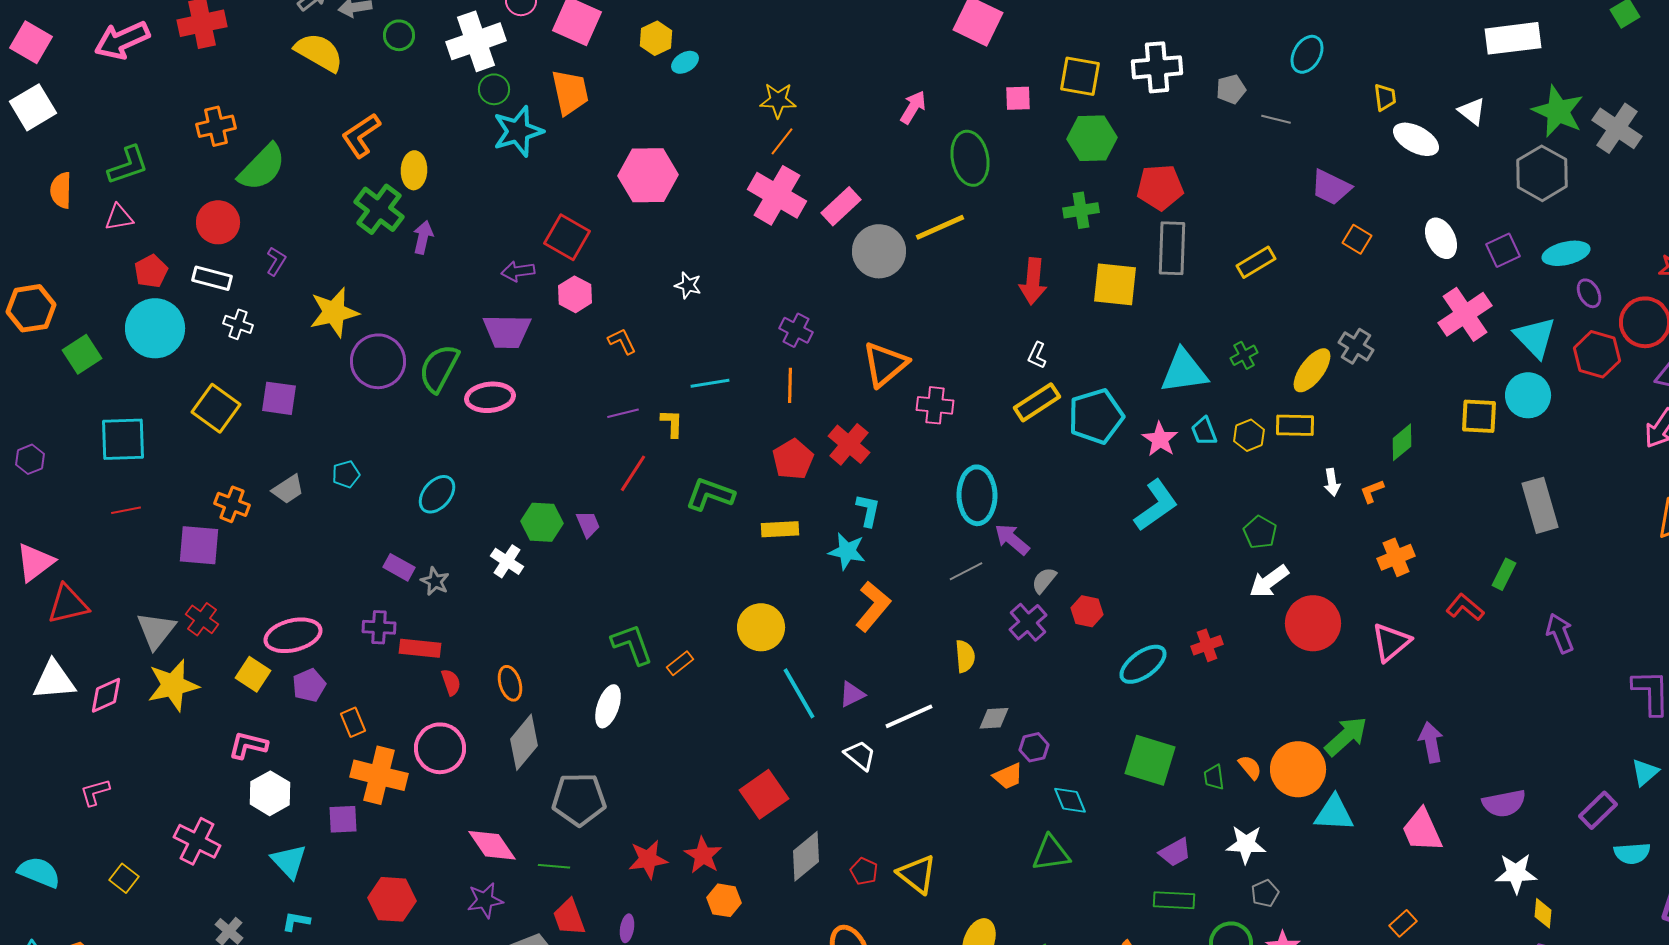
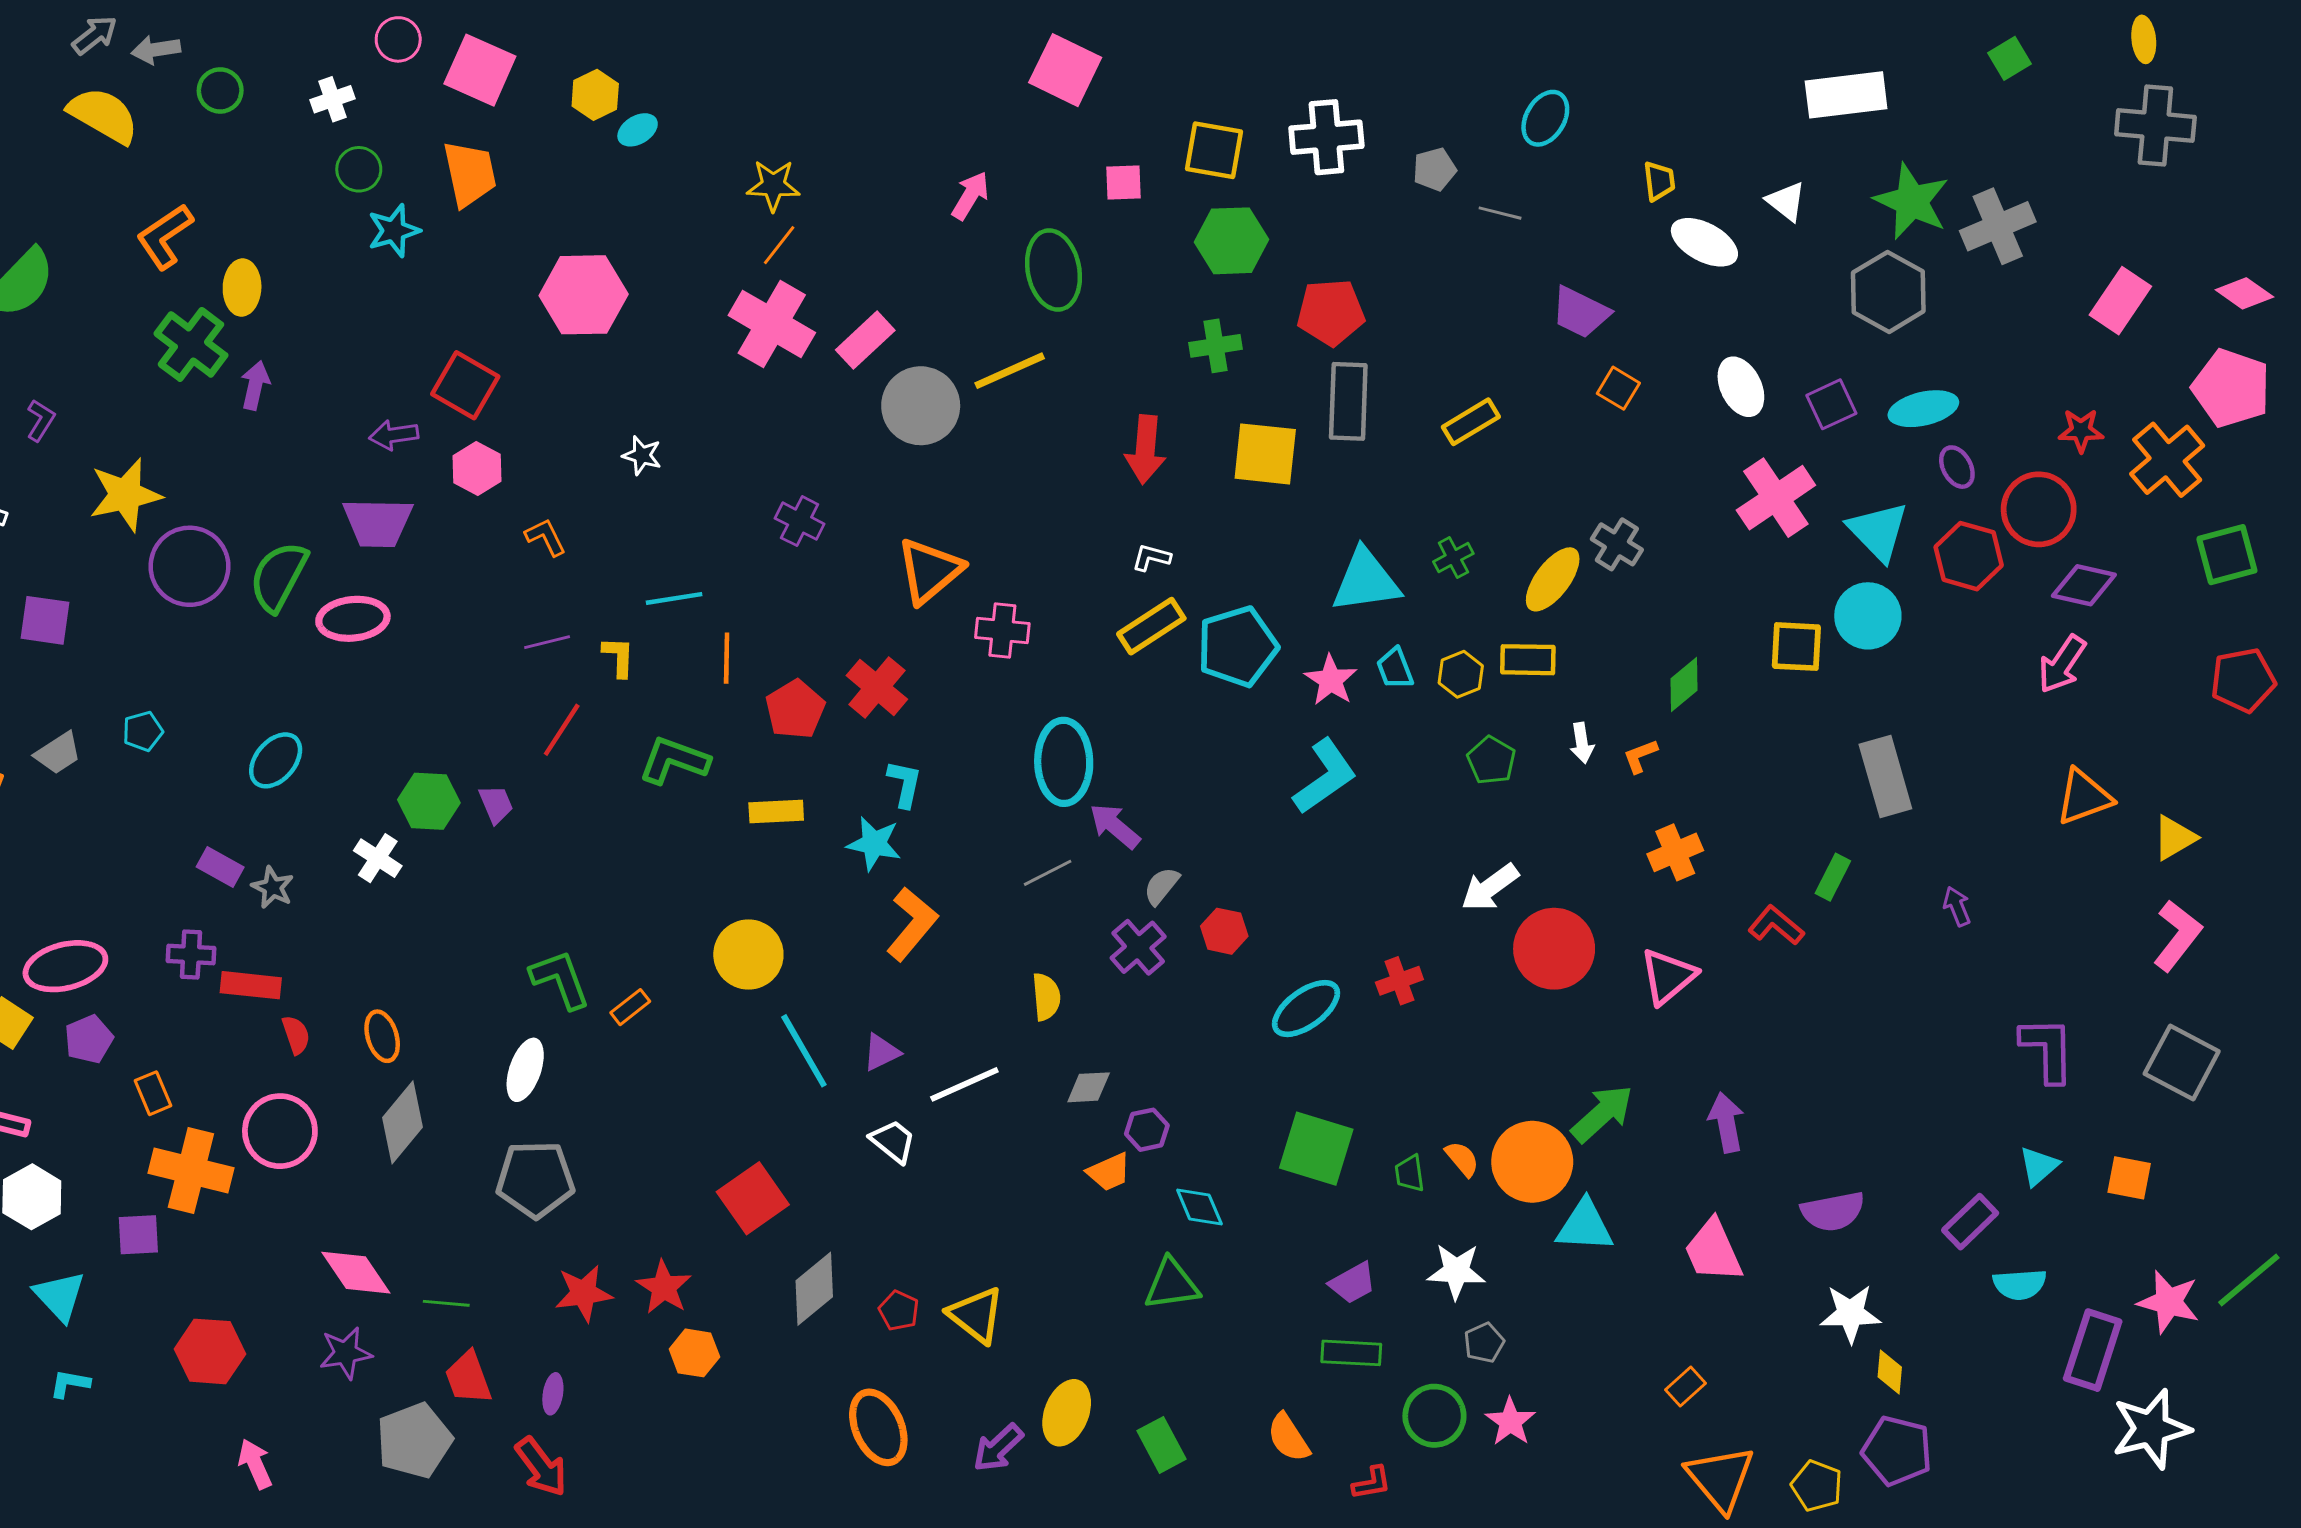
white cross: (476, 41) -> (333, 99), size x0.5
gray cross: (1617, 128) -> (1998, 226), turned 33
cyan star: (518, 131) -> (394, 231), size x0.7
white L-shape: (1037, 355) -> (1151, 558), turned 80
orange line: (790, 385) -> (727, 658), moved
green pentagon: (1260, 532) -> (1491, 760), moved
purple arrow: (1560, 633) -> (1957, 906), moved, size x0.7
gray pentagon: (579, 799) -> (535, 1179), moved

